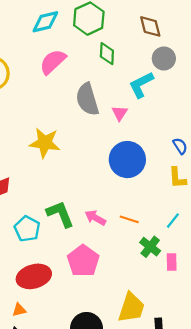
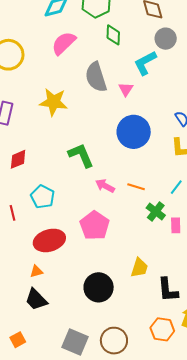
yellow star: (45, 143) -> (53, 102), moved
green L-shape: (60, 214) -> (81, 155), moved
yellow trapezoid: (131, 308) -> (139, 268), size x0.7

